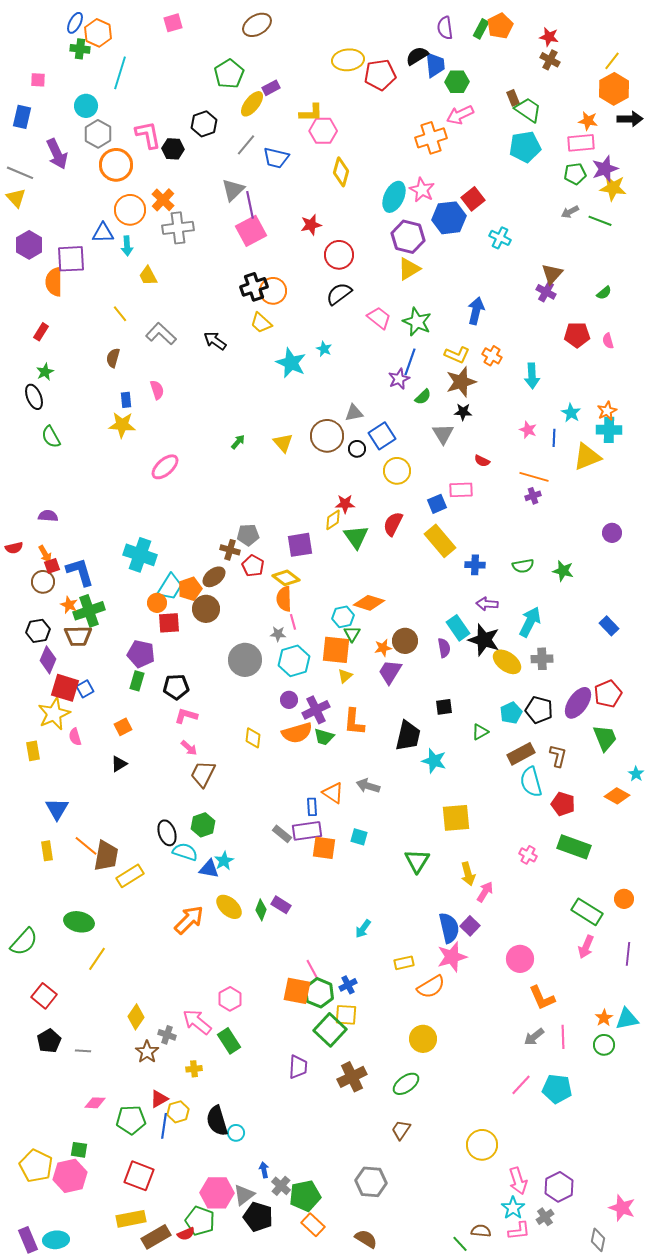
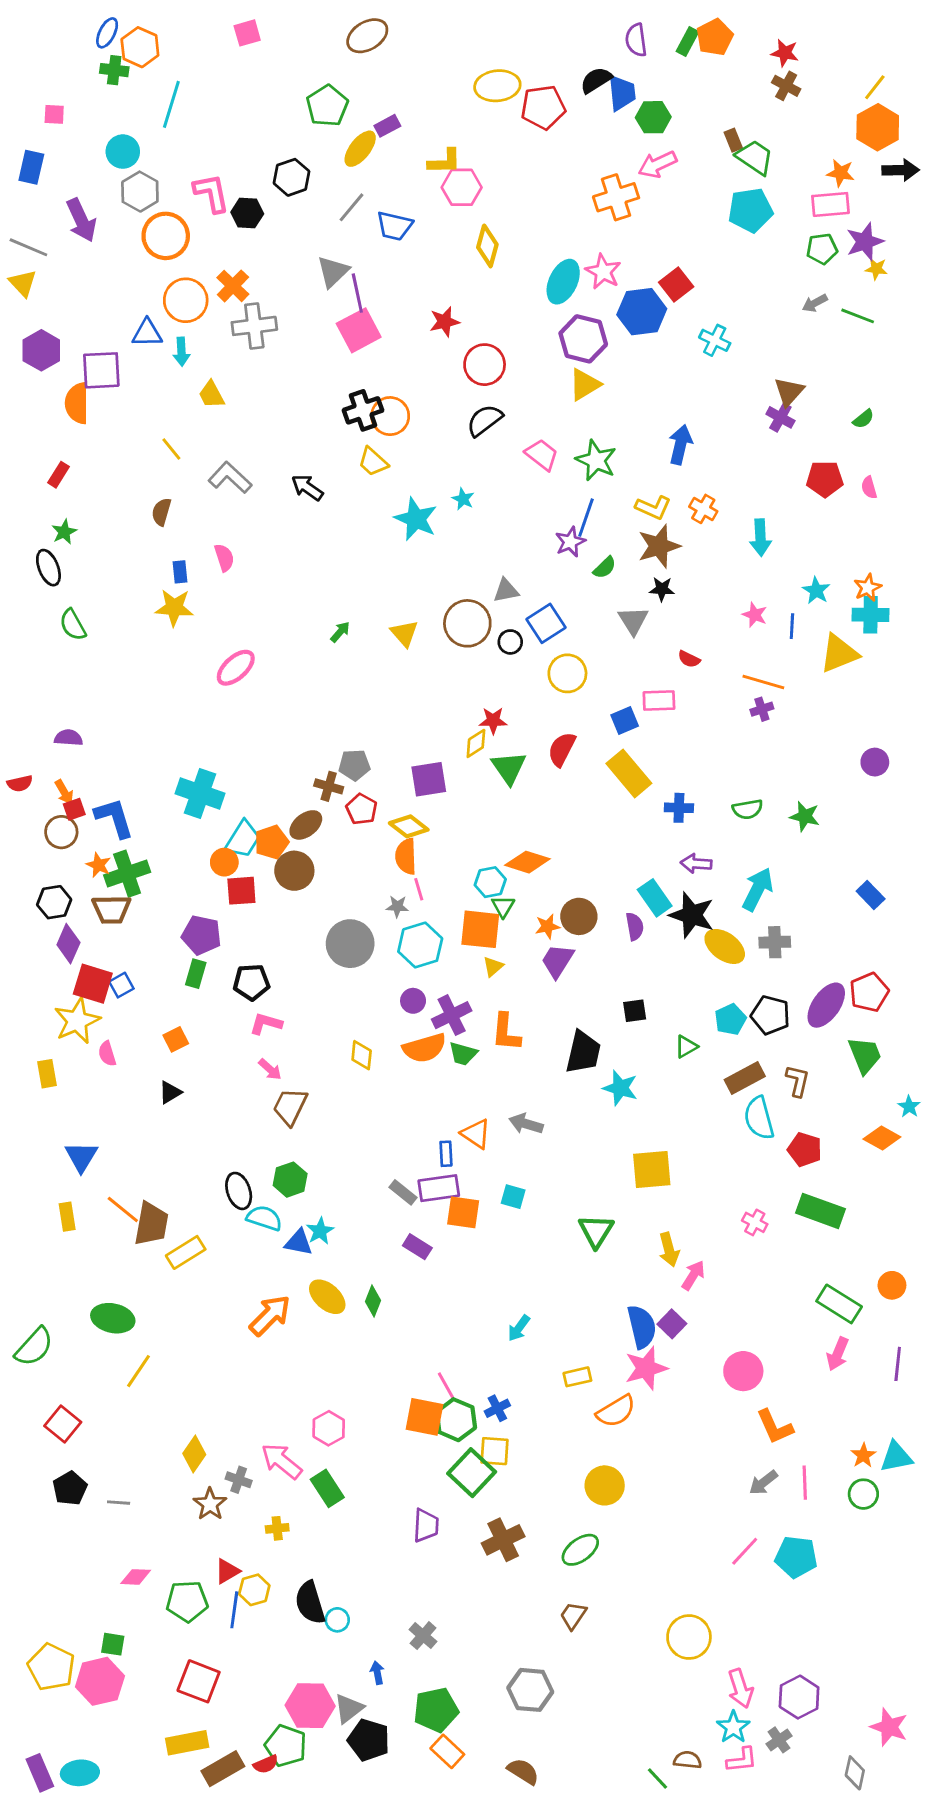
yellow star: (613, 188) -> (876, 269), size x0.6
purple rectangle: (281, 905) -> (417, 1247), moved
gray cross: (281, 1186) -> (423, 1636), moved

